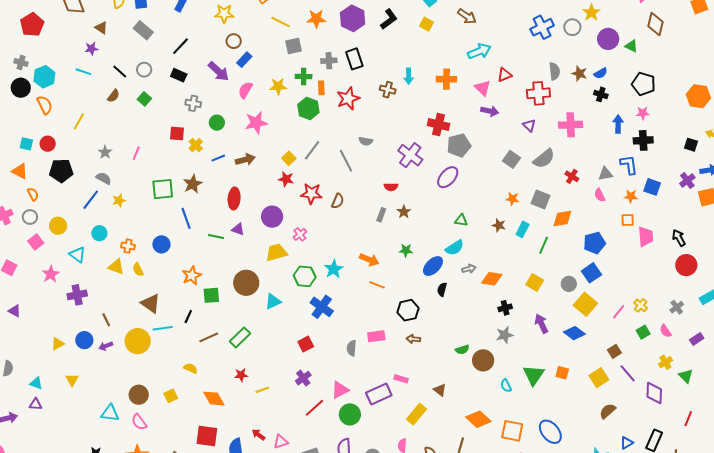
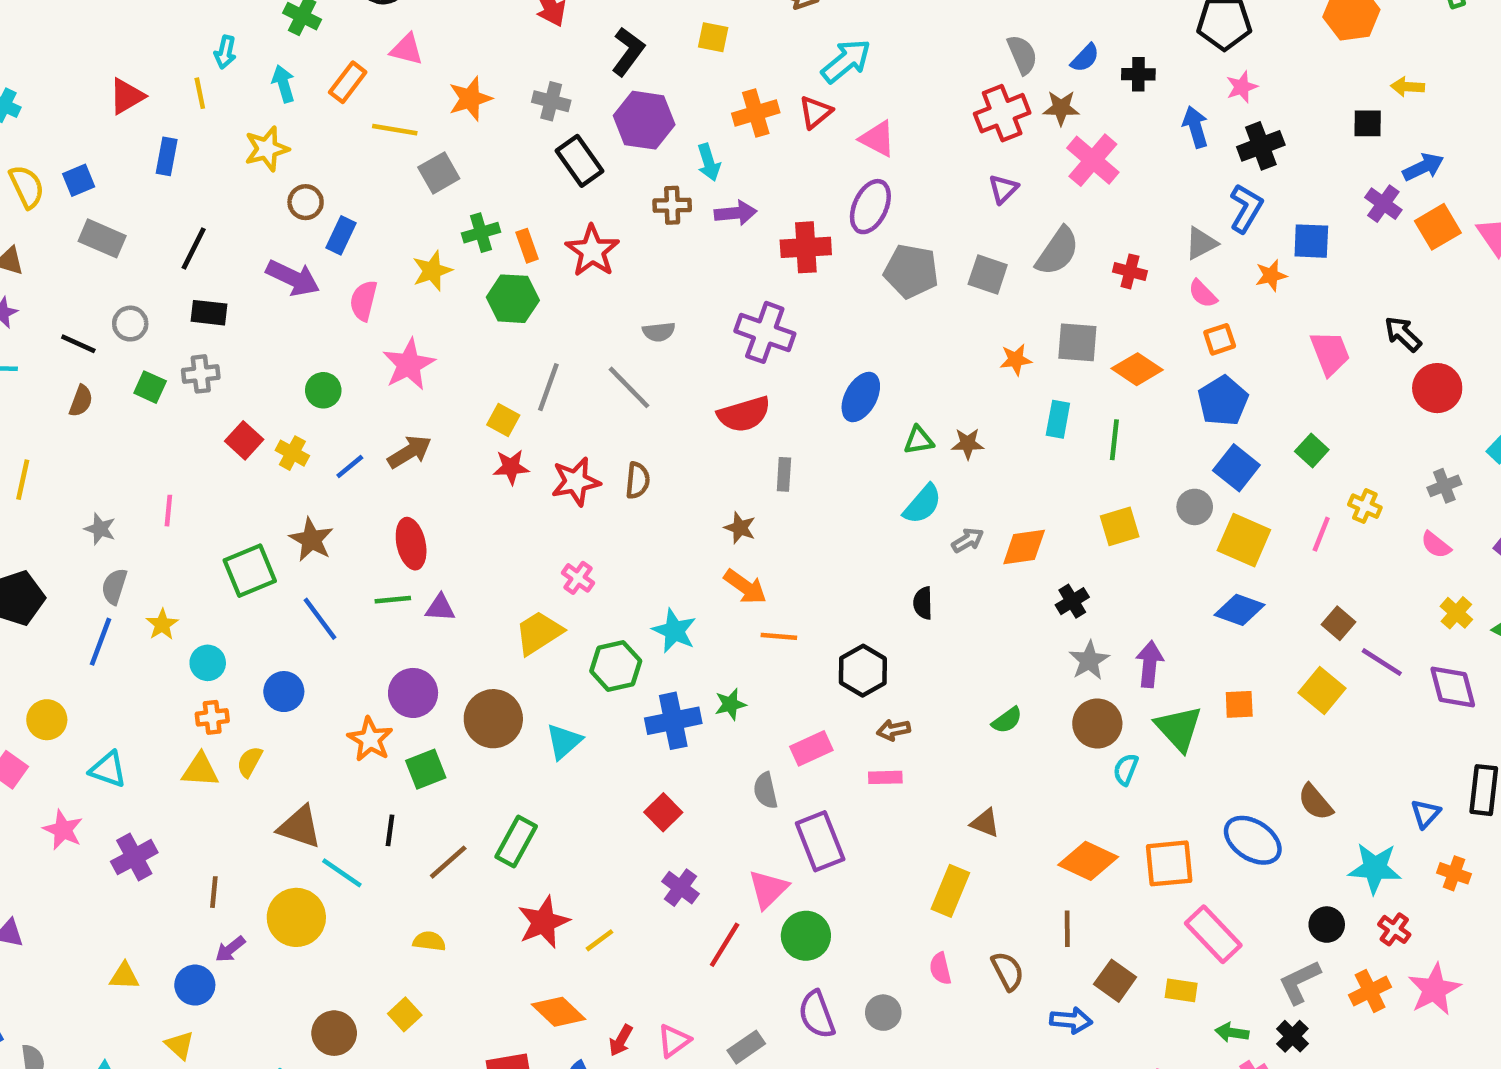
purple hexagon: (353, 18) -> (644, 120), moved
gray cross: (329, 61) -> (551, 101), moved, turned 35
brown star: (579, 73) -> (1061, 108), moved
blue semicircle: (601, 73) -> (1085, 58), moved
red triangle: (505, 75) -> (815, 112), moved
orange cross: (446, 79) -> (756, 113), moved
gray cross: (193, 103) -> (201, 374), moved
purple arrow: (490, 111) -> (736, 213), moved
purple triangle: (529, 125) -> (1003, 189), turned 48
pink cross: (571, 125) -> (1093, 160), turned -30
red square: (177, 133) -> (244, 440), turned -35
gray pentagon: (459, 145) -> (911, 271), moved, turned -30
blue L-shape: (629, 165) -> (1246, 208), turned 55
purple ellipse: (448, 177) -> (870, 207), moved
gray semicircle: (104, 178) -> (114, 586), turned -84
red semicircle: (391, 187) -> (744, 414), size x1.6
brown star: (404, 212) -> (740, 528), moved
gray rectangle: (381, 215) -> (784, 474), moved
purple circle: (272, 217) -> (413, 693), moved
orange diamond: (562, 218) -> (1137, 369), turned 60
orange square: (628, 220) -> (1220, 339), moved
brown star: (499, 225) -> (968, 444), moved
cyan circle: (99, 233) -> (208, 663), moved
green line: (216, 236) -> (393, 600), moved
green star: (406, 250) -> (730, 704), moved
orange arrow: (369, 260) -> (745, 587), turned 30
blue ellipse: (433, 266) -> (861, 397), moved
yellow semicircle: (138, 270) -> (250, 762), turned 72
yellow square: (535, 282) -> (1120, 526), turned -30
blue cross: (322, 307) -> (673, 721), turned -30
gray cross: (677, 307) -> (1444, 486), turned 32
brown line: (106, 320) -> (214, 892), turned 48
purple arrow: (541, 324) -> (1150, 664), moved, turned 48
cyan line: (163, 328) -> (342, 873), turned 60
green square: (643, 332) -> (1312, 450), moved
blue circle: (84, 340) -> (195, 985), moved
yellow triangle: (58, 344) -> (124, 976), turned 48
brown circle: (483, 360) -> (1097, 724), moved
red star: (241, 375) -> (543, 922), size x1.6
pink rectangle: (401, 379) -> (885, 777), moved
cyan semicircle: (506, 386) -> (1126, 769), turned 64
purple rectangle: (379, 394) -> (820, 841), moved, turned -70
orange diamond: (214, 399) -> (558, 1012), moved
brown semicircle: (608, 411) -> (1315, 802), moved, turned -72
red arrow: (258, 435) -> (621, 1040), turned -80

